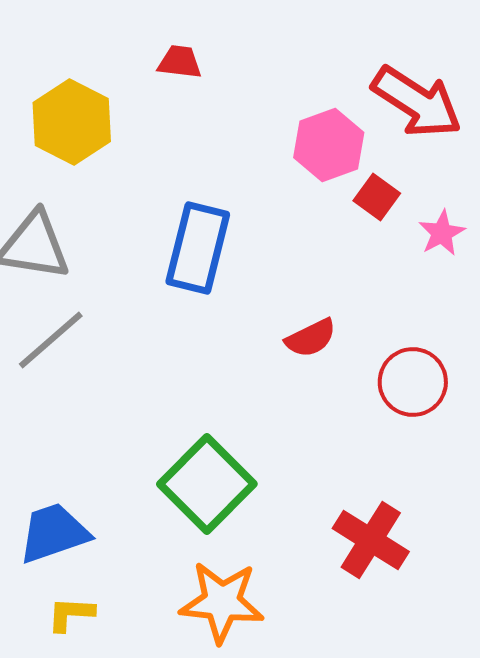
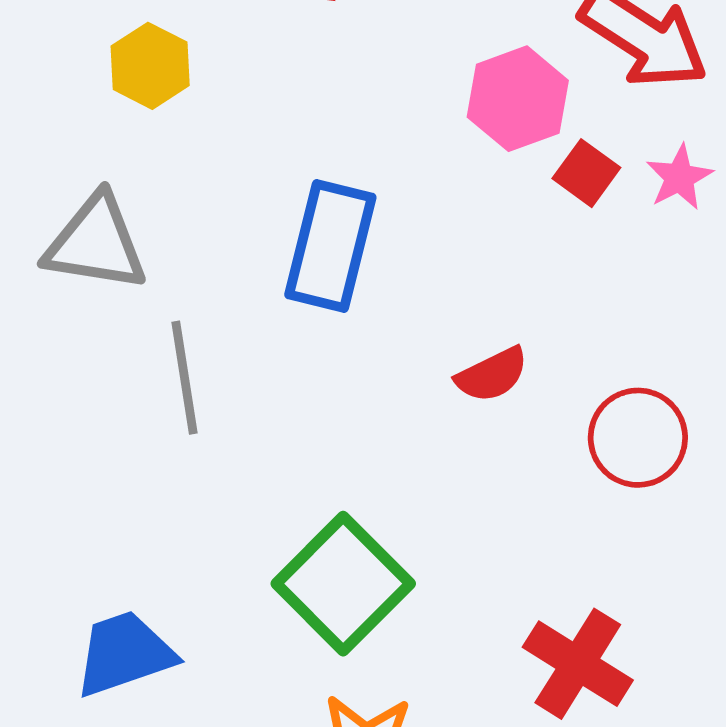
yellow hexagon: (72, 122) -> (150, 66), size x0.7
pink star: (442, 233) -> (679, 177), moved
gray line: (51, 340) -> (184, 378), moved, turned -58

